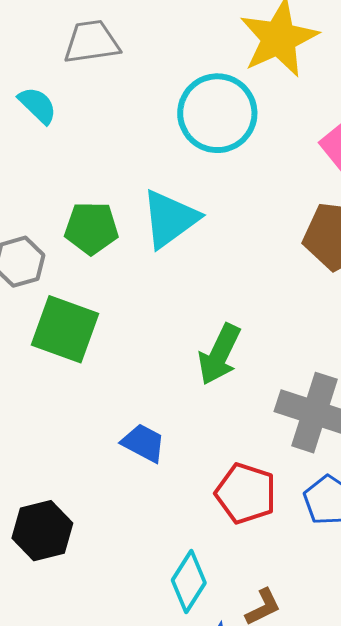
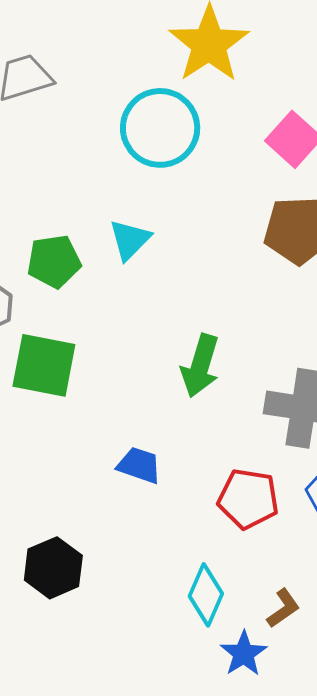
cyan triangle: (170, 219) -> (130, 240), size x0.7

